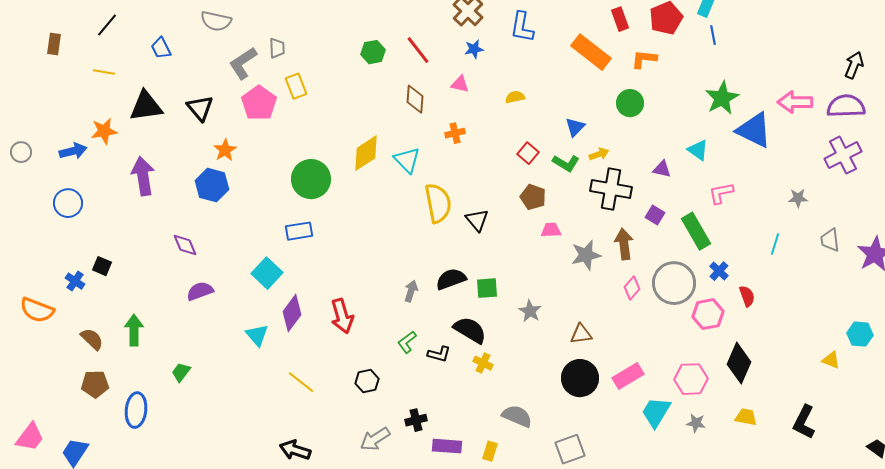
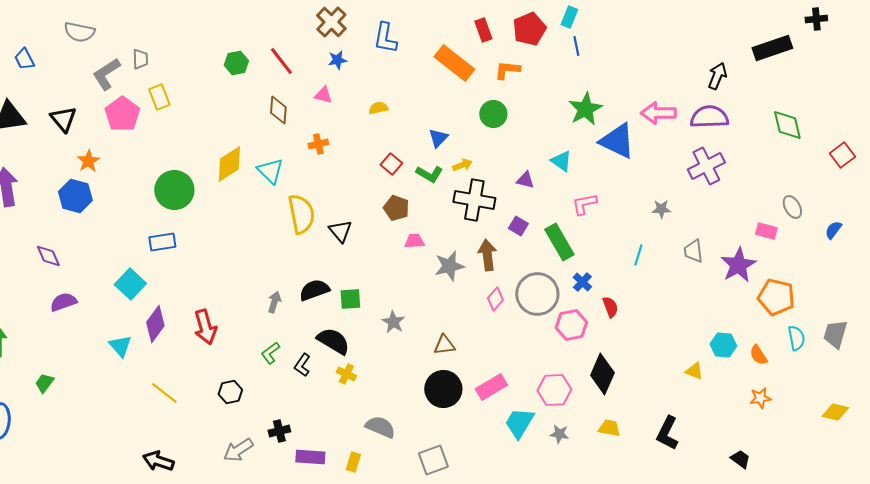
black L-shape: (439, 354) -> (302, 365), turned 110

